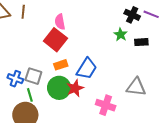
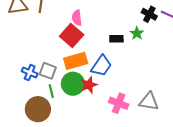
black rectangle: (141, 42) -> (116, 39), moved
orange rectangle: (61, 65) -> (76, 61), size x1.6
gray triangle: (136, 87) -> (149, 101), moved
green line: (30, 95) -> (51, 91), moved

